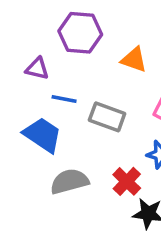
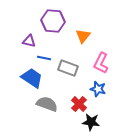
orange triangle: (134, 60) -> (83, 36), turned 49
gray semicircle: (69, 181) -> (47, 104), turned 35

